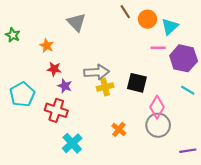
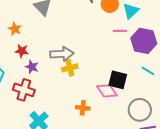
black square: (137, 83) -> (118, 80), moved
pink diamond: (157, 107) -> (107, 91), moved, turned -65
gray circle: (158, 125) -> (140, 110), moved
orange cross: (119, 129) -> (83, 108), turned -32

